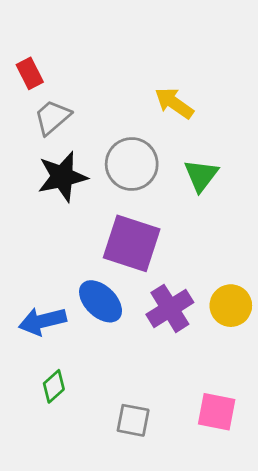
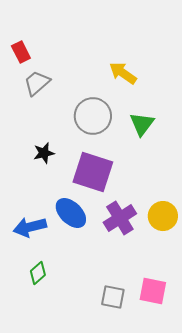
black star: (62, 177) -> (44, 153), moved, size x0.6
gray square: (133, 420) -> (113, 297), moved

